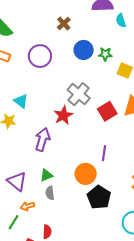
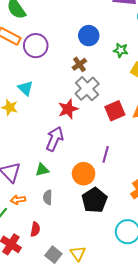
brown cross: (64, 23) -> (79, 64), moved
blue circle: (84, 50) -> (89, 36), moved
purple circle: (40, 56) -> (36, 46), moved
purple arrow: (42, 139) -> (55, 139), moved
gray semicircle: (50, 193) -> (48, 197), moved

